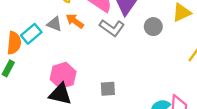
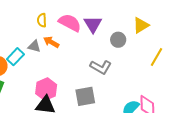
gray L-shape: (112, 28) -> (101, 67), moved
gray square: (108, 89) -> (85, 96), size x1.5

